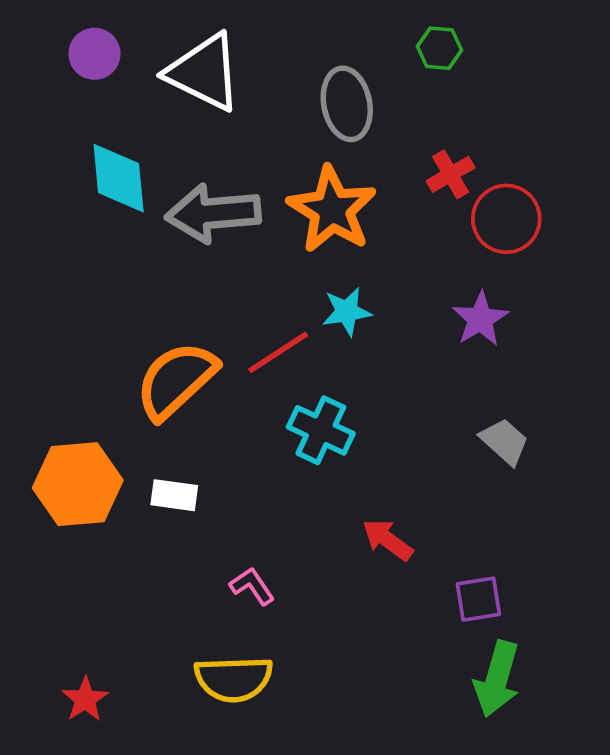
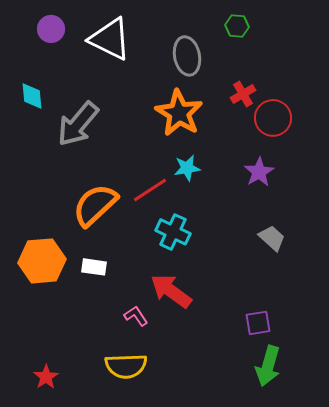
cyan diamond: (119, 178) -> (32, 96), moved, size x0.7
gray arrow: (213, 213) -> (78, 124), moved, turned -45
red arrow: (388, 540) -> (171, 291), moved, size x1.5

